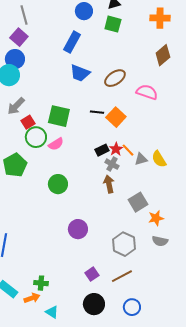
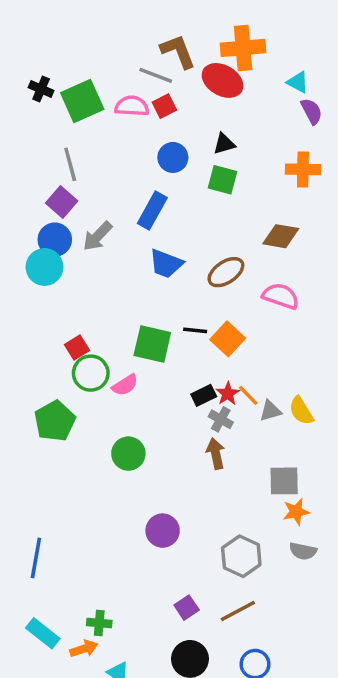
brown diamond: (163, 55) -> (281, 236), moved, turned 50
gray arrow: (16, 106) -> (98, 236), moved
green square: (59, 116) -> (152, 344), moved
gray square: (138, 202) -> (284, 481), moved, turned 30

